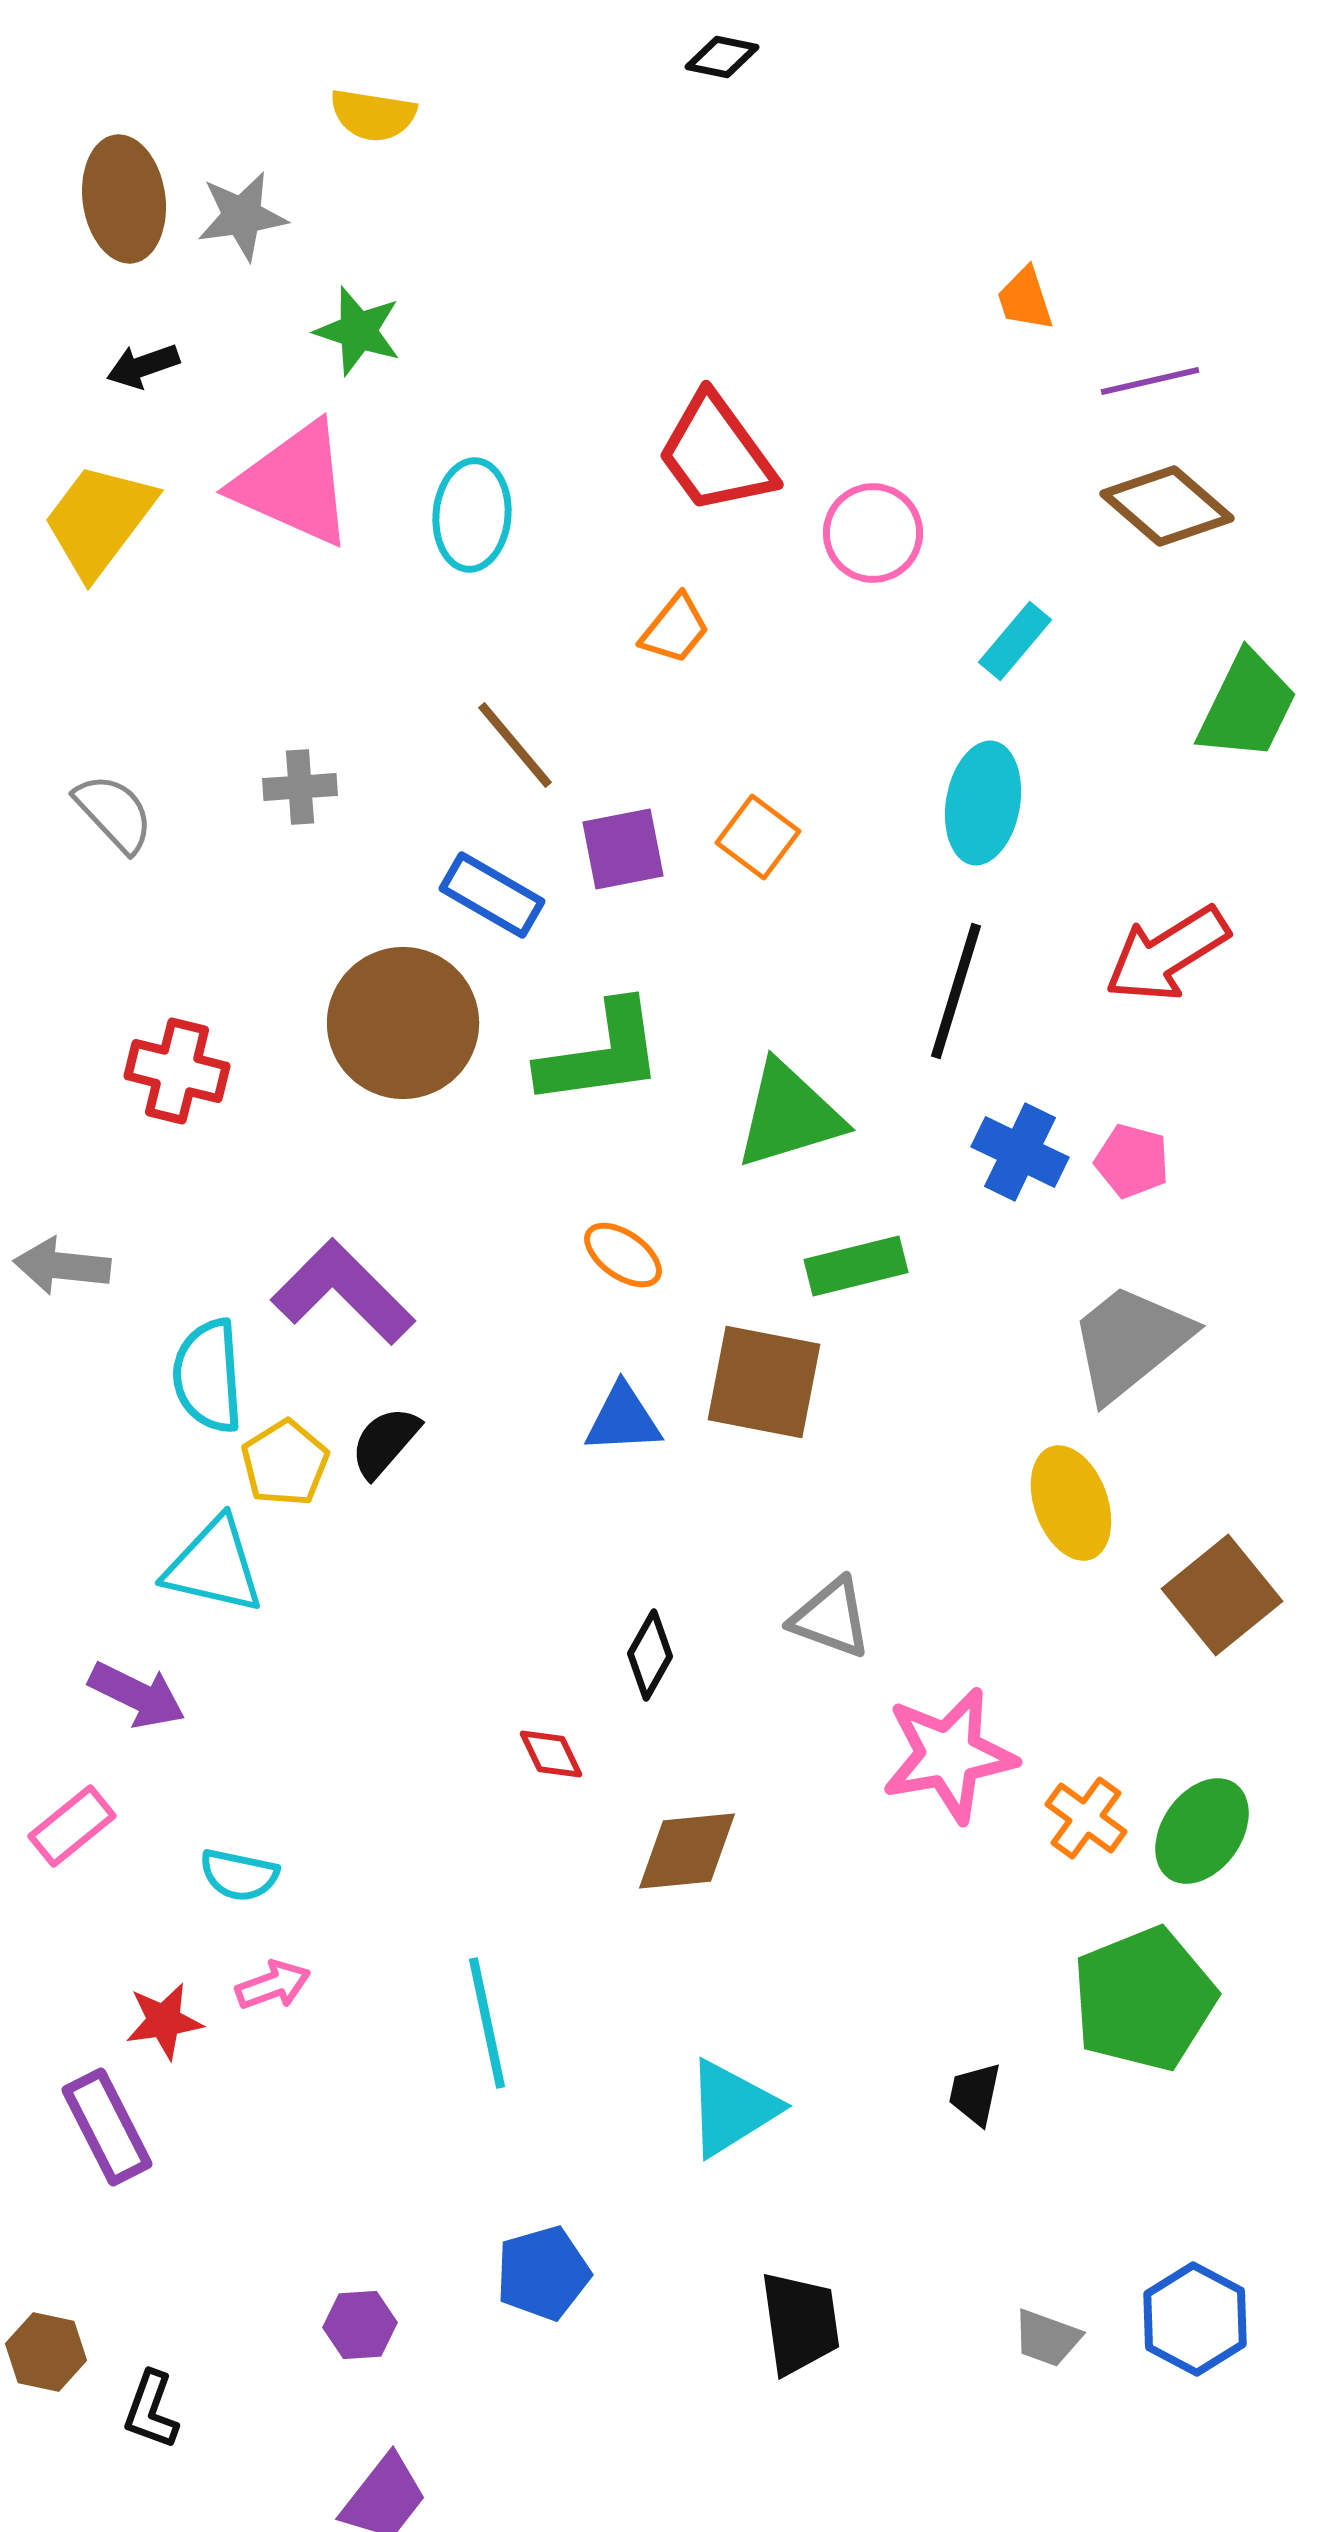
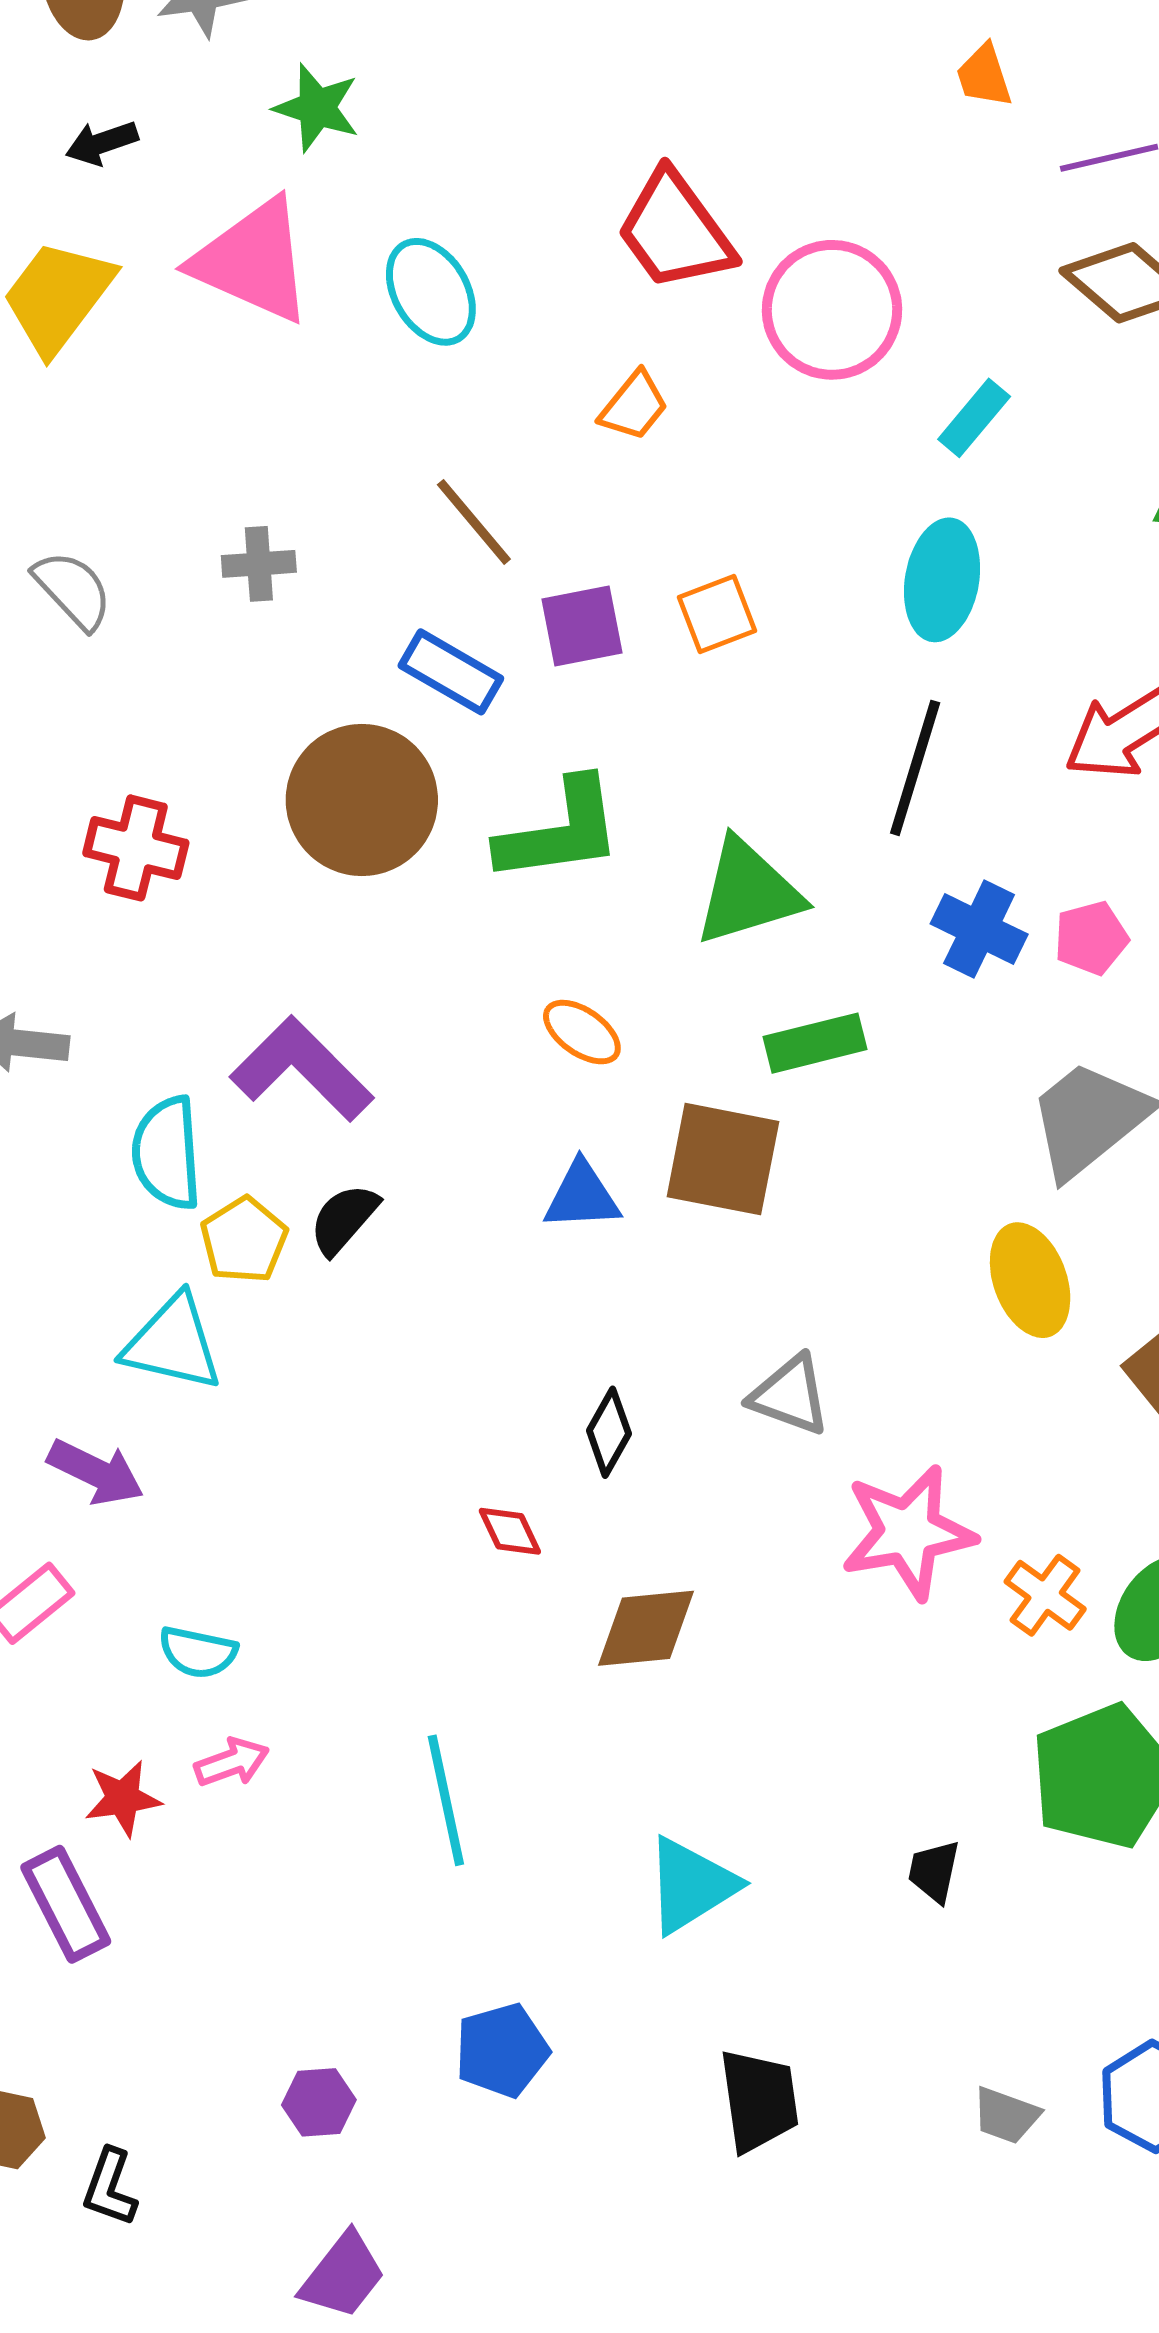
cyan ellipse: (472, 515) -> (431, 292), turned -35
pink circle: (873, 533) -> (832, 310), size x1.4
orange square: (758, 837) -> (717, 614), turned 32
pink pentagon: (1132, 1161) -> (1091, 938), turned -30

